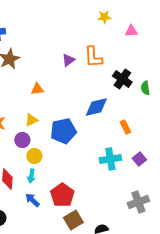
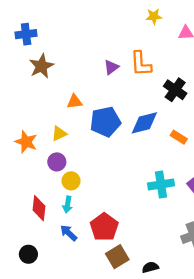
yellow triangle: (31, 120) -> (59, 134), moved
orange rectangle: (125, 127) -> (179, 137), moved, turned -32
blue pentagon: (63, 131) -> (105, 122), moved

